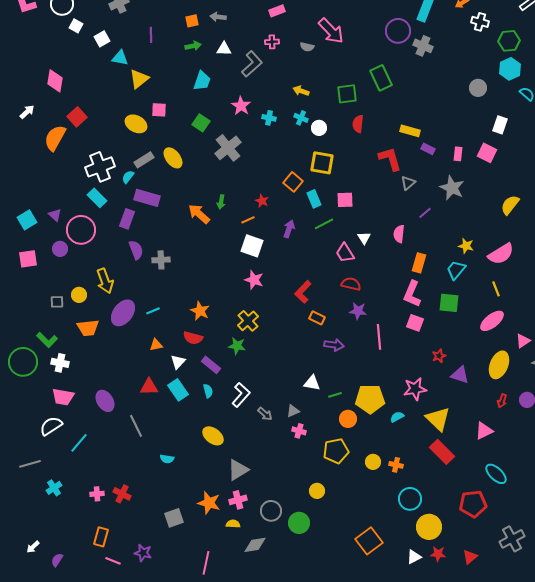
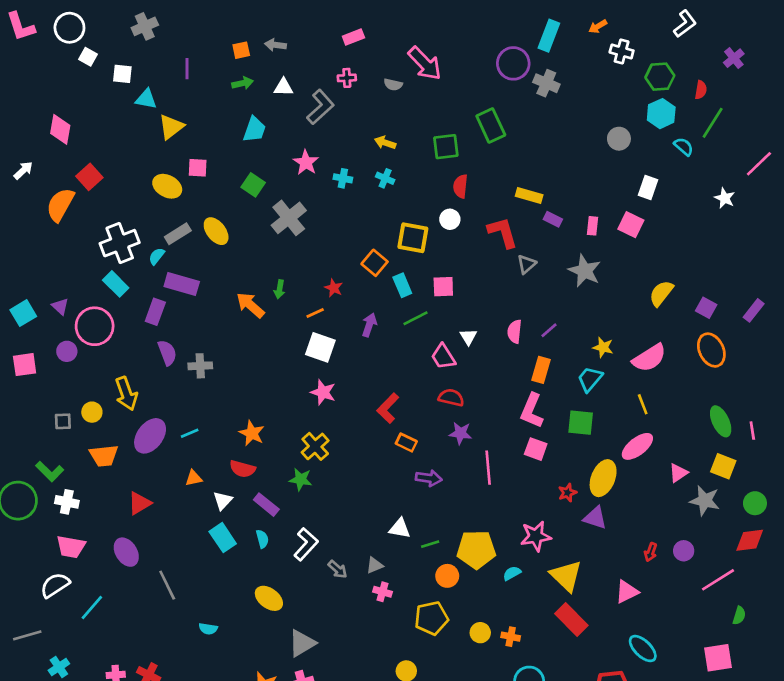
white square: (102, 39) -> (122, 74), turned 35
white circle: (319, 128) -> (450, 219), moved
purple line: (425, 213) -> (549, 330), moved
yellow ellipse: (499, 365) -> (603, 478), moved
red triangle: (149, 387) -> (139, 503), moved, turned -30

